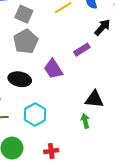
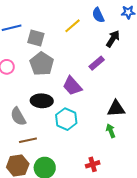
cyan hexagon: (35, 115) -> (66, 119), moved
red cross: (51, 151) -> (93, 164), moved

